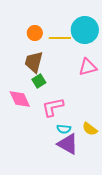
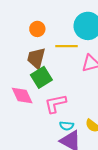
yellow line: (60, 38) -> (67, 46), moved
green square: (39, 81) -> (41, 77), size x1.5

